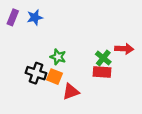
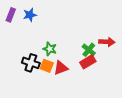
red rectangle: (102, 72) -> (88, 62), turned -35
red triangle: (71, 92) -> (61, 68), moved

